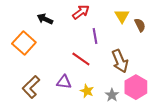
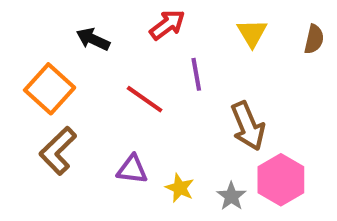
brown semicircle: (140, 25) -> (314, 39), moved, turned 40
red line: (81, 59) -> (145, 99), moved
brown L-shape: (31, 87) -> (58, 151), moved

